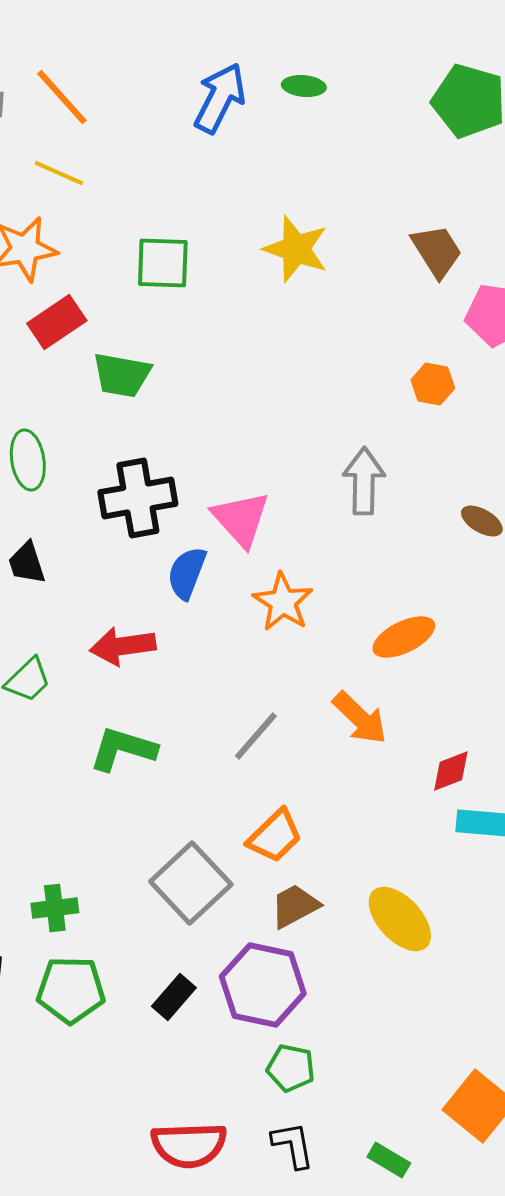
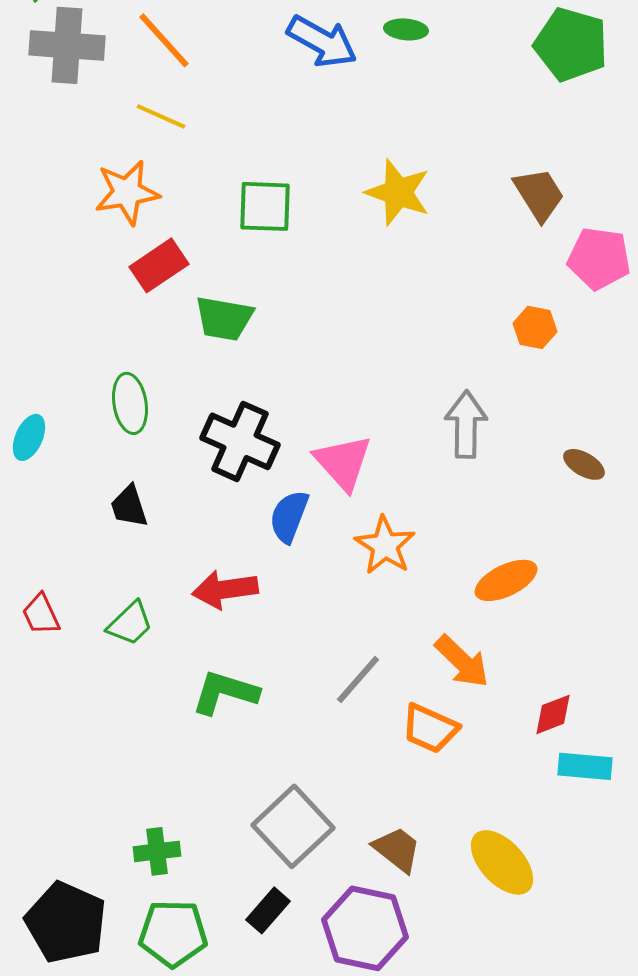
blue arrow: (220, 98) -> (322, 41), turned 92
black cross: (138, 498) -> (240, 441), turned 34
orange trapezoid: (275, 836) -> (430, 728), moved, turned 68
brown trapezoid: (295, 906) -> (397, 849), turned 66
black rectangle: (174, 997) -> (268, 910), moved

